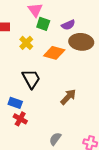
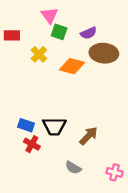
black trapezoid: (31, 79) -> (54, 126), moved, turned 120
brown arrow: (68, 97) -> (89, 136), moved
gray semicircle: (55, 139) -> (73, 168), turned -96

